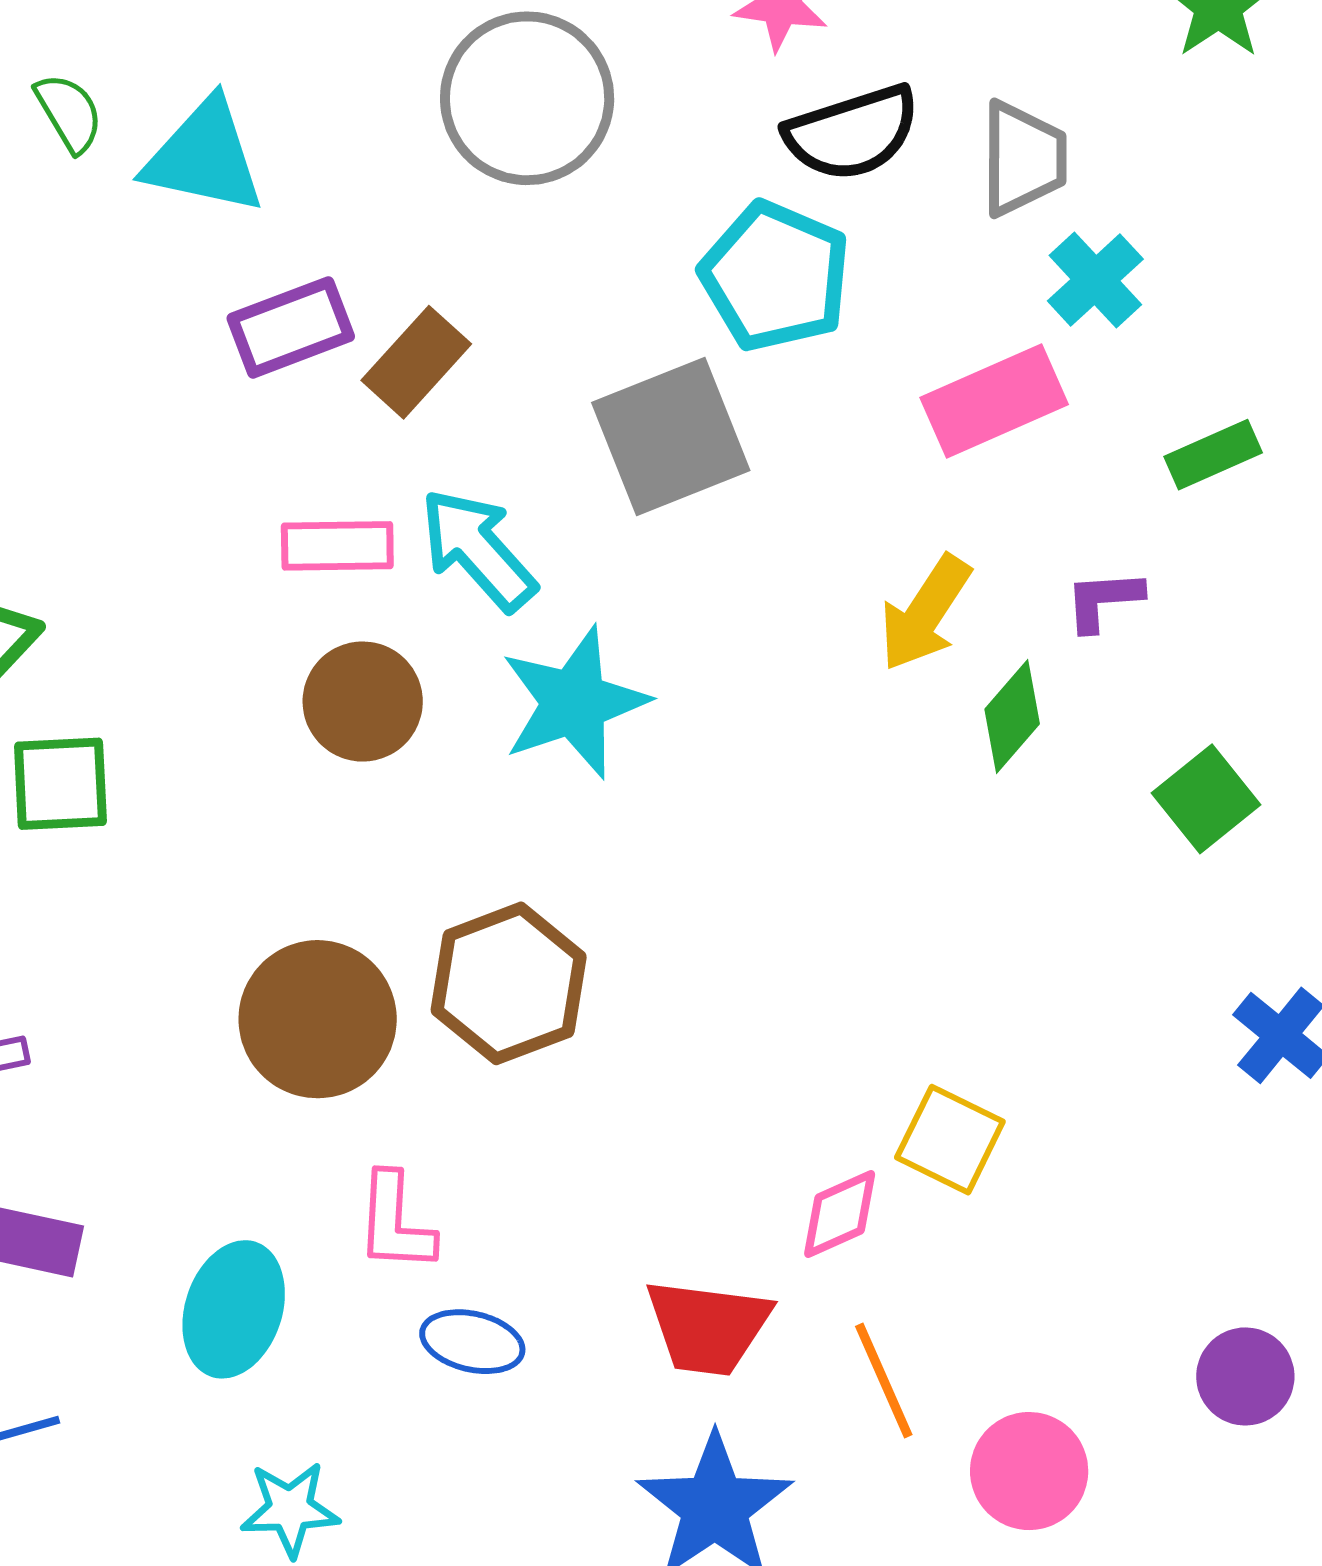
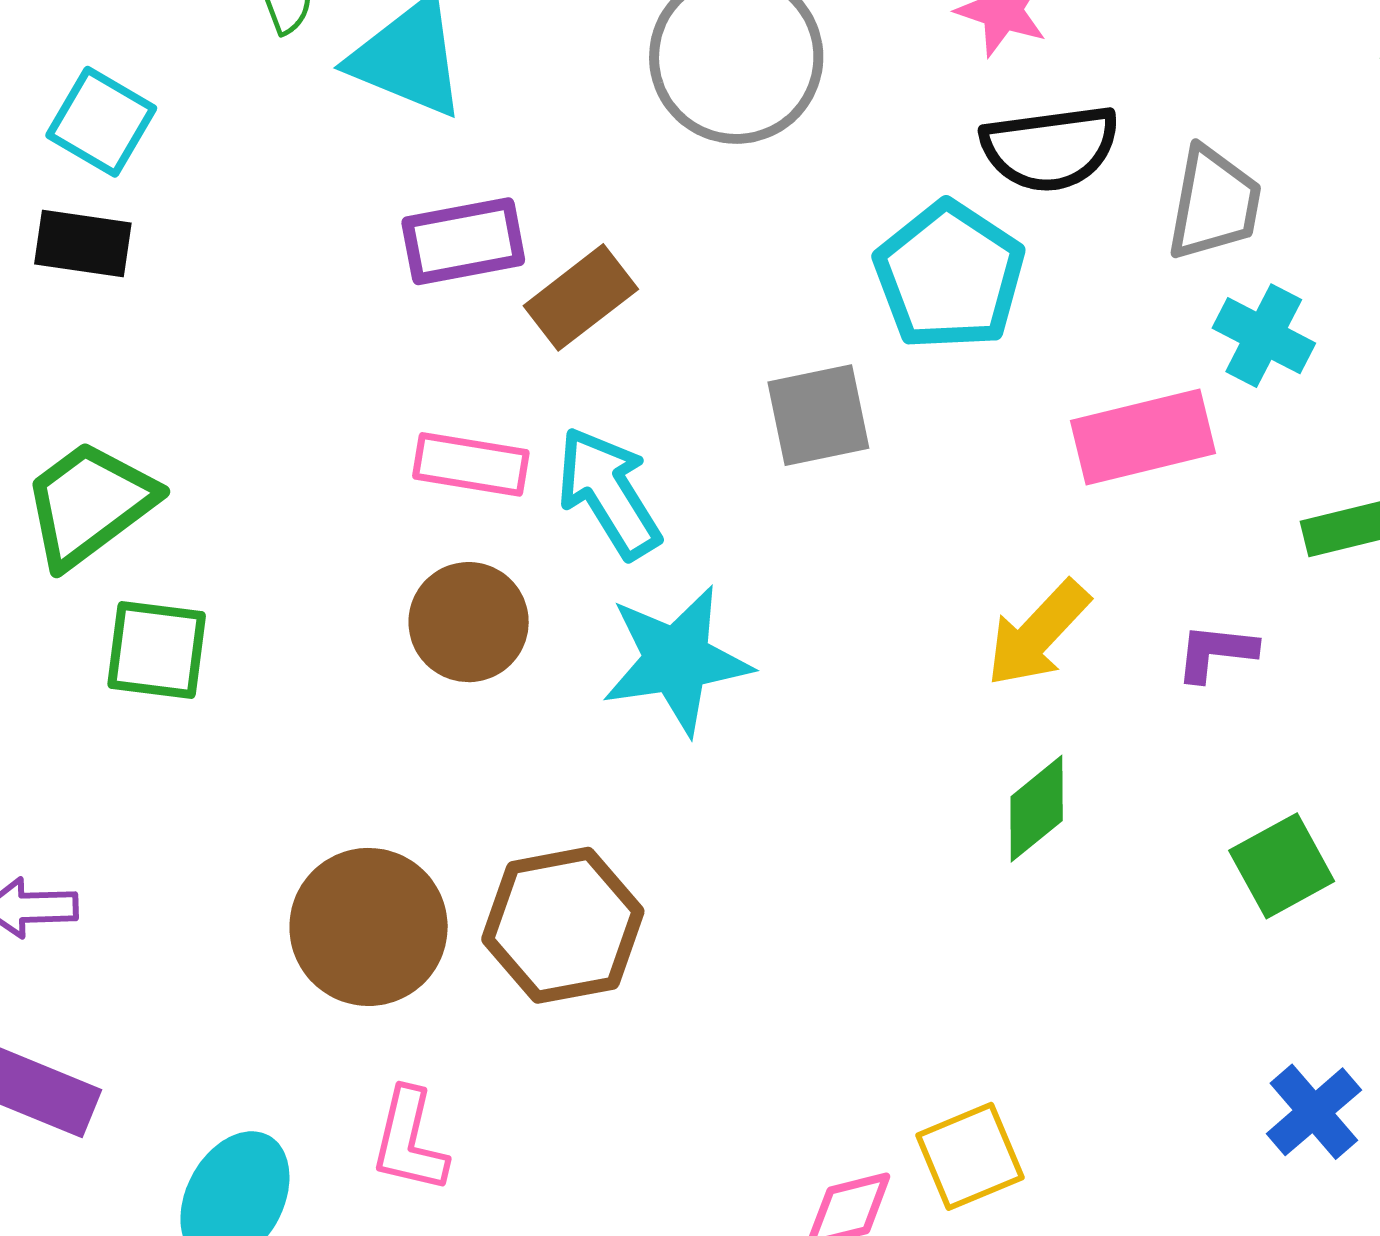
cyan cross: (1095, 280) -> (1264, 336), turned -30
gray square: (671, 437) -> (818, 415), size x0.7
green diamond: (1012, 716) -> (1037, 809), moved
yellow square: (950, 1140) -> (970, 1156), turned 31

